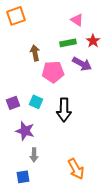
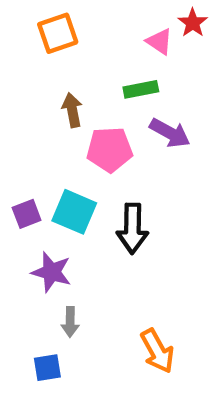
orange square: (16, 16) -> (58, 33), moved
red star: (93, 41) -> (193, 23), moved
cyan square: (36, 102) -> (74, 212), size x1.5

